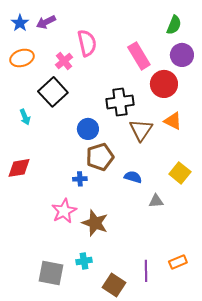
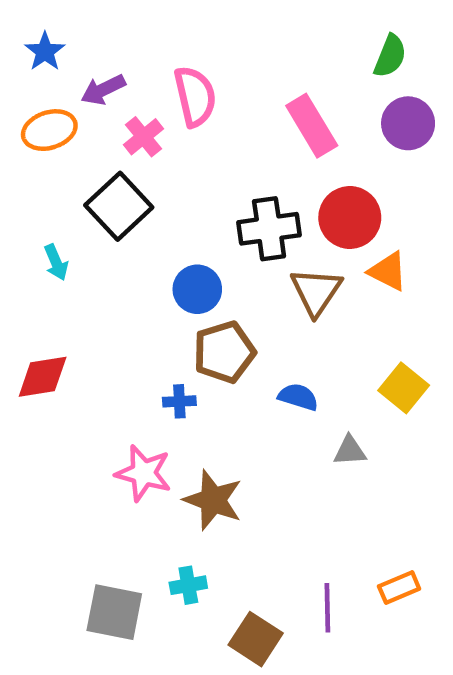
purple arrow: (46, 22) -> (103, 90), moved
red circle: (164, 84) -> (350, 217), moved
pink star: (64, 211) -> (143, 473), turned -30

